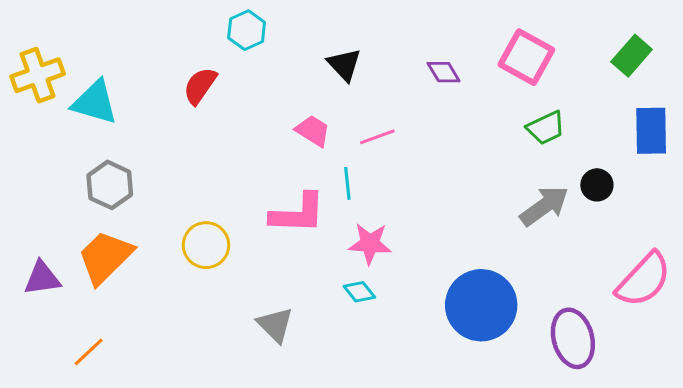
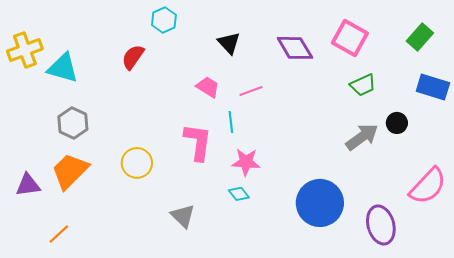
purple diamond: (444, 72) -> (295, 48), size x1.6
blue rectangle: (651, 131) -> (433, 87), turned -72
pink L-shape: (298, 214) -> (198, 142), turned -84

